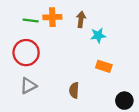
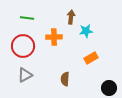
orange cross: (52, 17) -> (54, 37), moved
orange rectangle: (104, 66) -> (91, 58), turned -48

